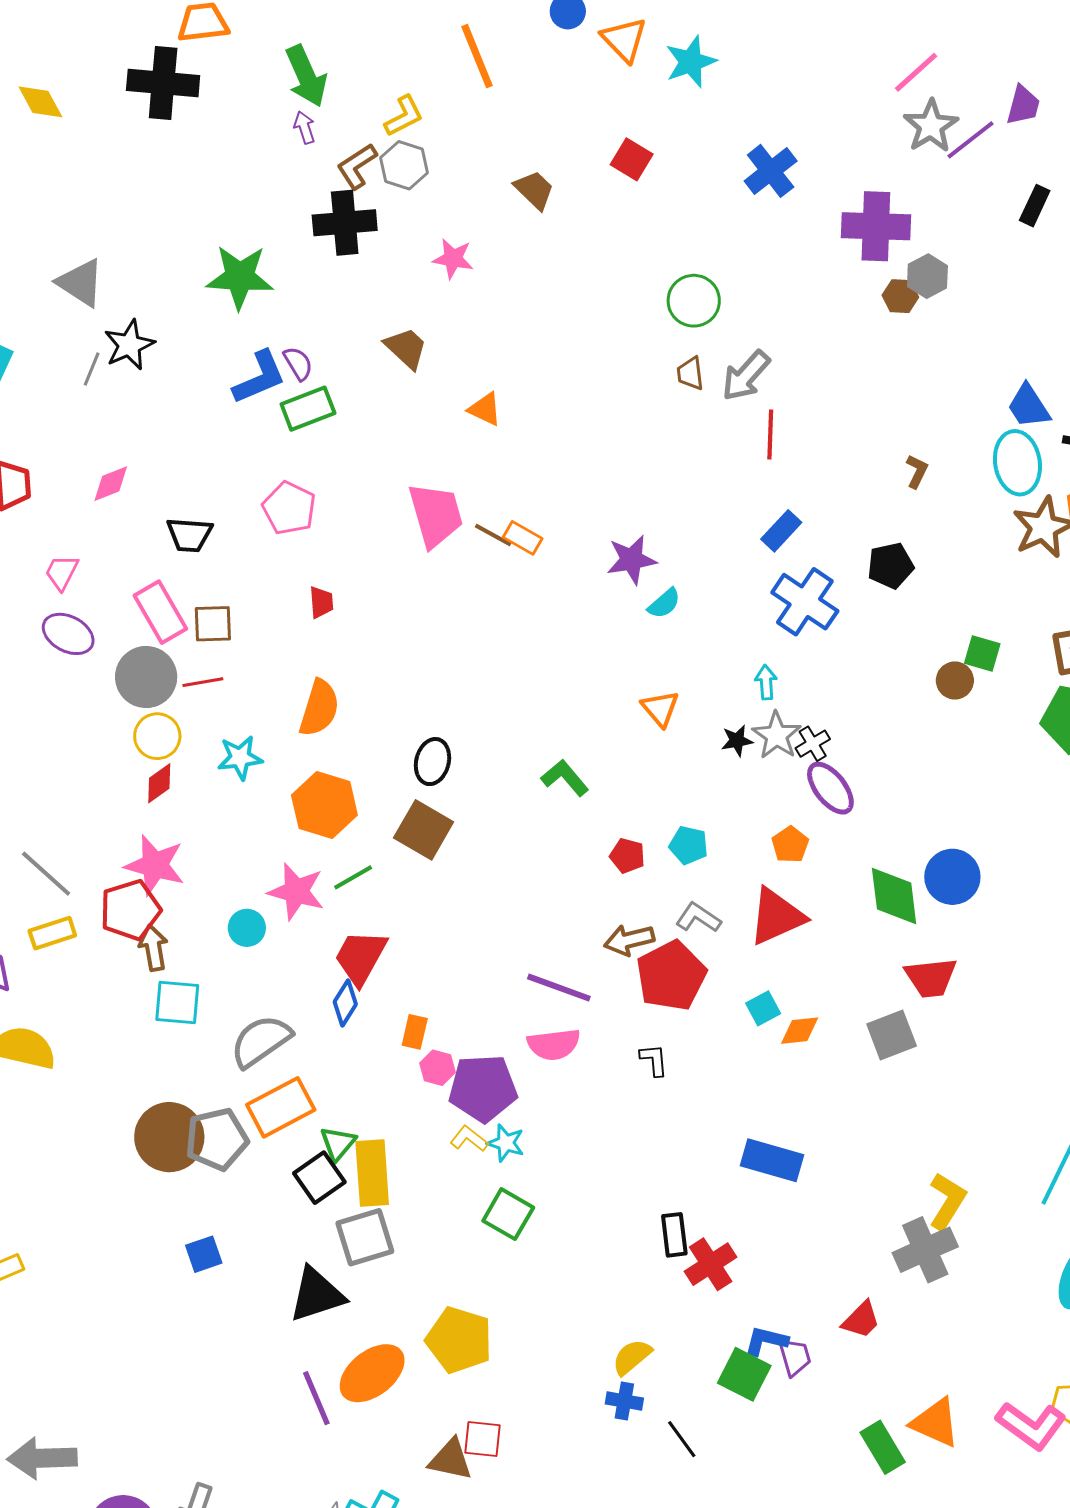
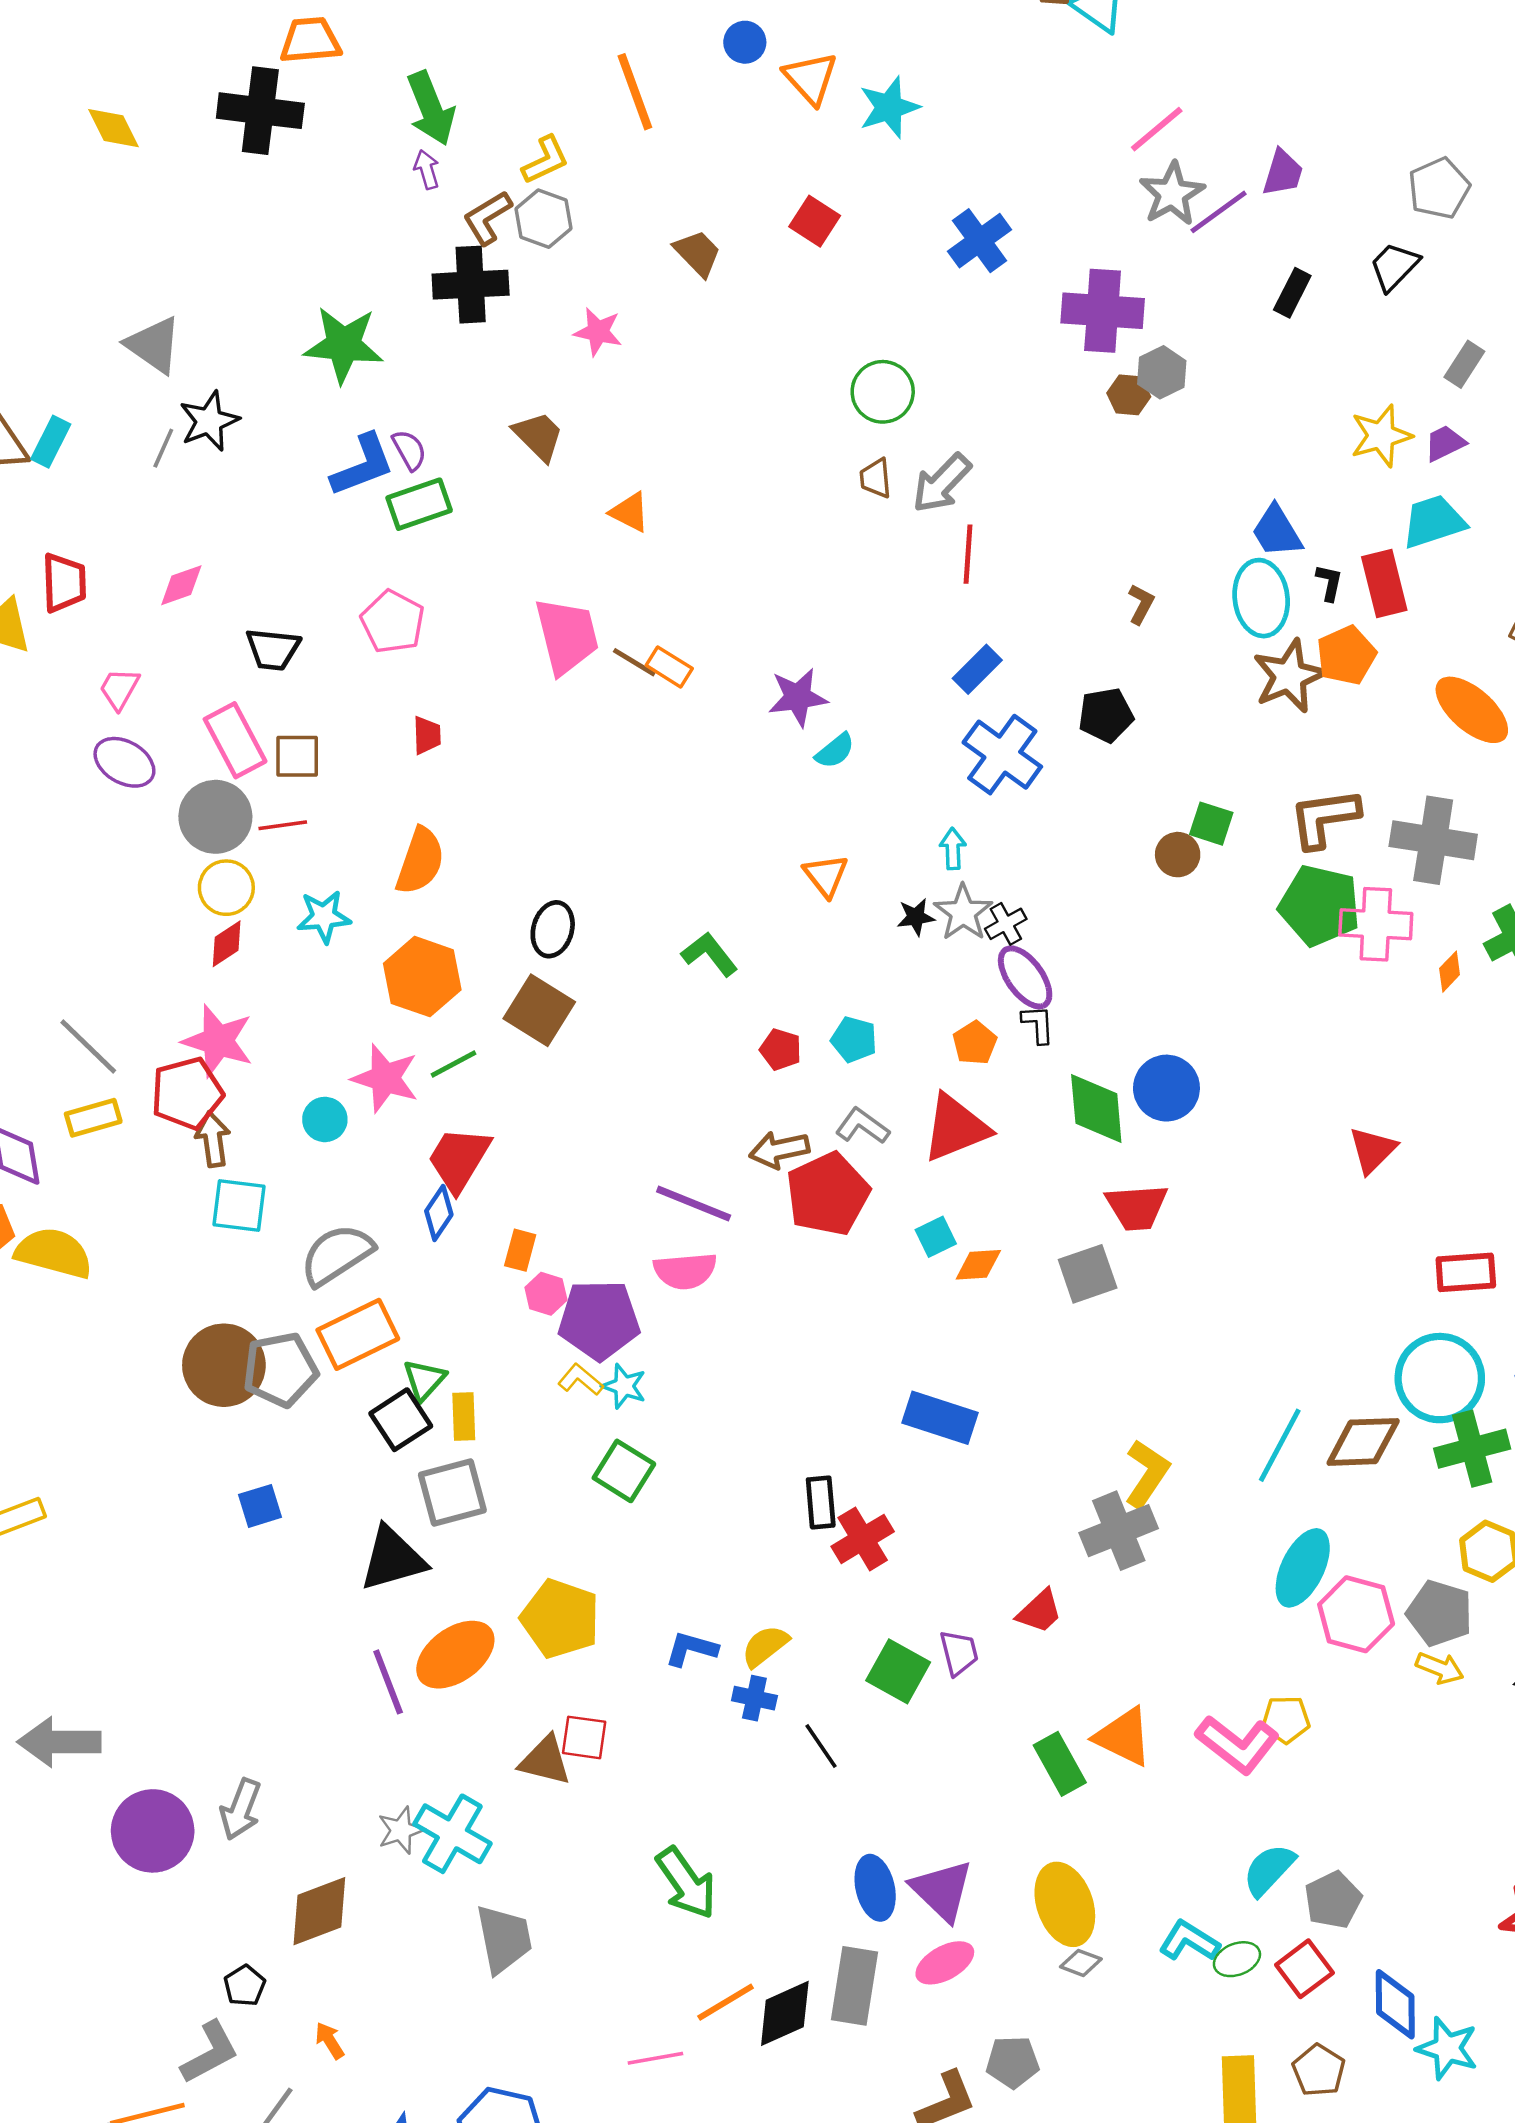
black L-shape: (654, 1060) -> (1038, 1024), moved
yellow rectangle: (372, 1173) -> (464, 1416), size x0.6
blue L-shape: (766, 1341) -> (691, 1649), moved

